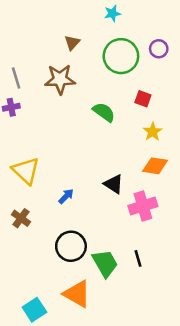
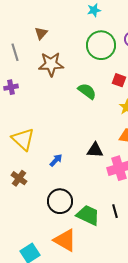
brown triangle: (72, 43) -> (41, 33), moved
gray line: (16, 78) -> (15, 52), moved
black triangle: (114, 184) -> (95, 150), turned -30
green trapezoid: (105, 263) -> (88, 215), turned -35

